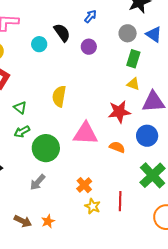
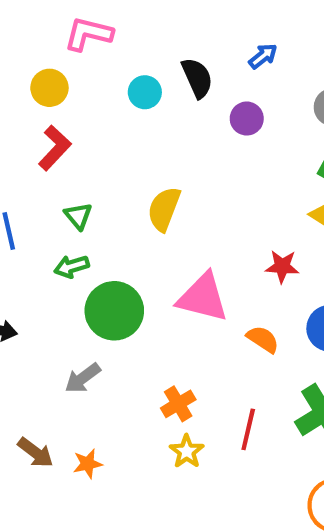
red star: (119, 112) -> (282, 266), size x0.7
red line: (120, 201) -> (248, 429), moved

